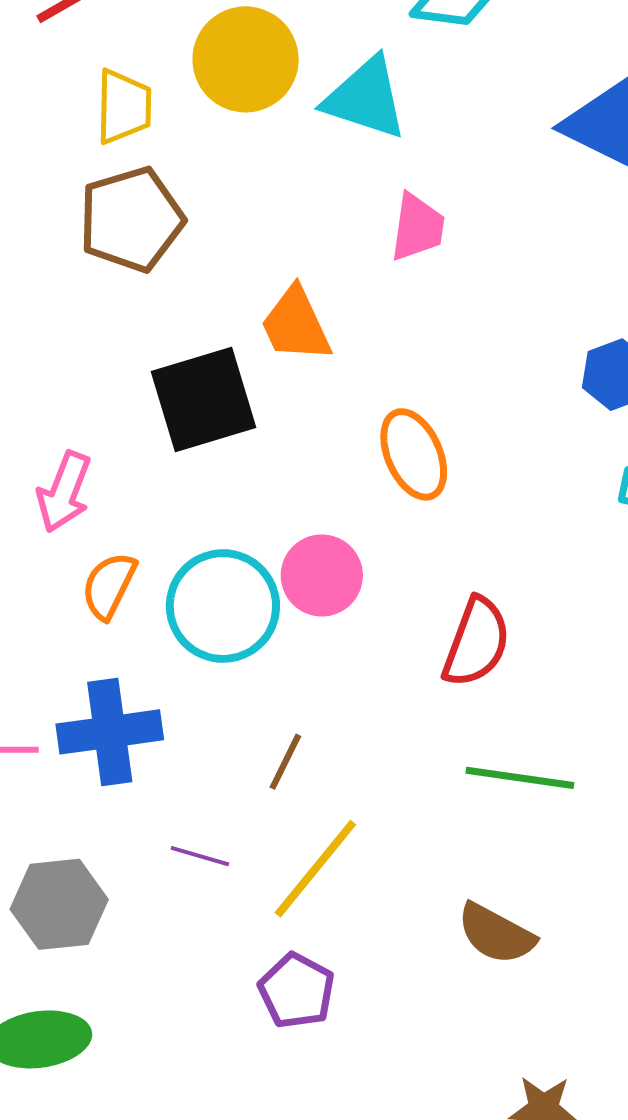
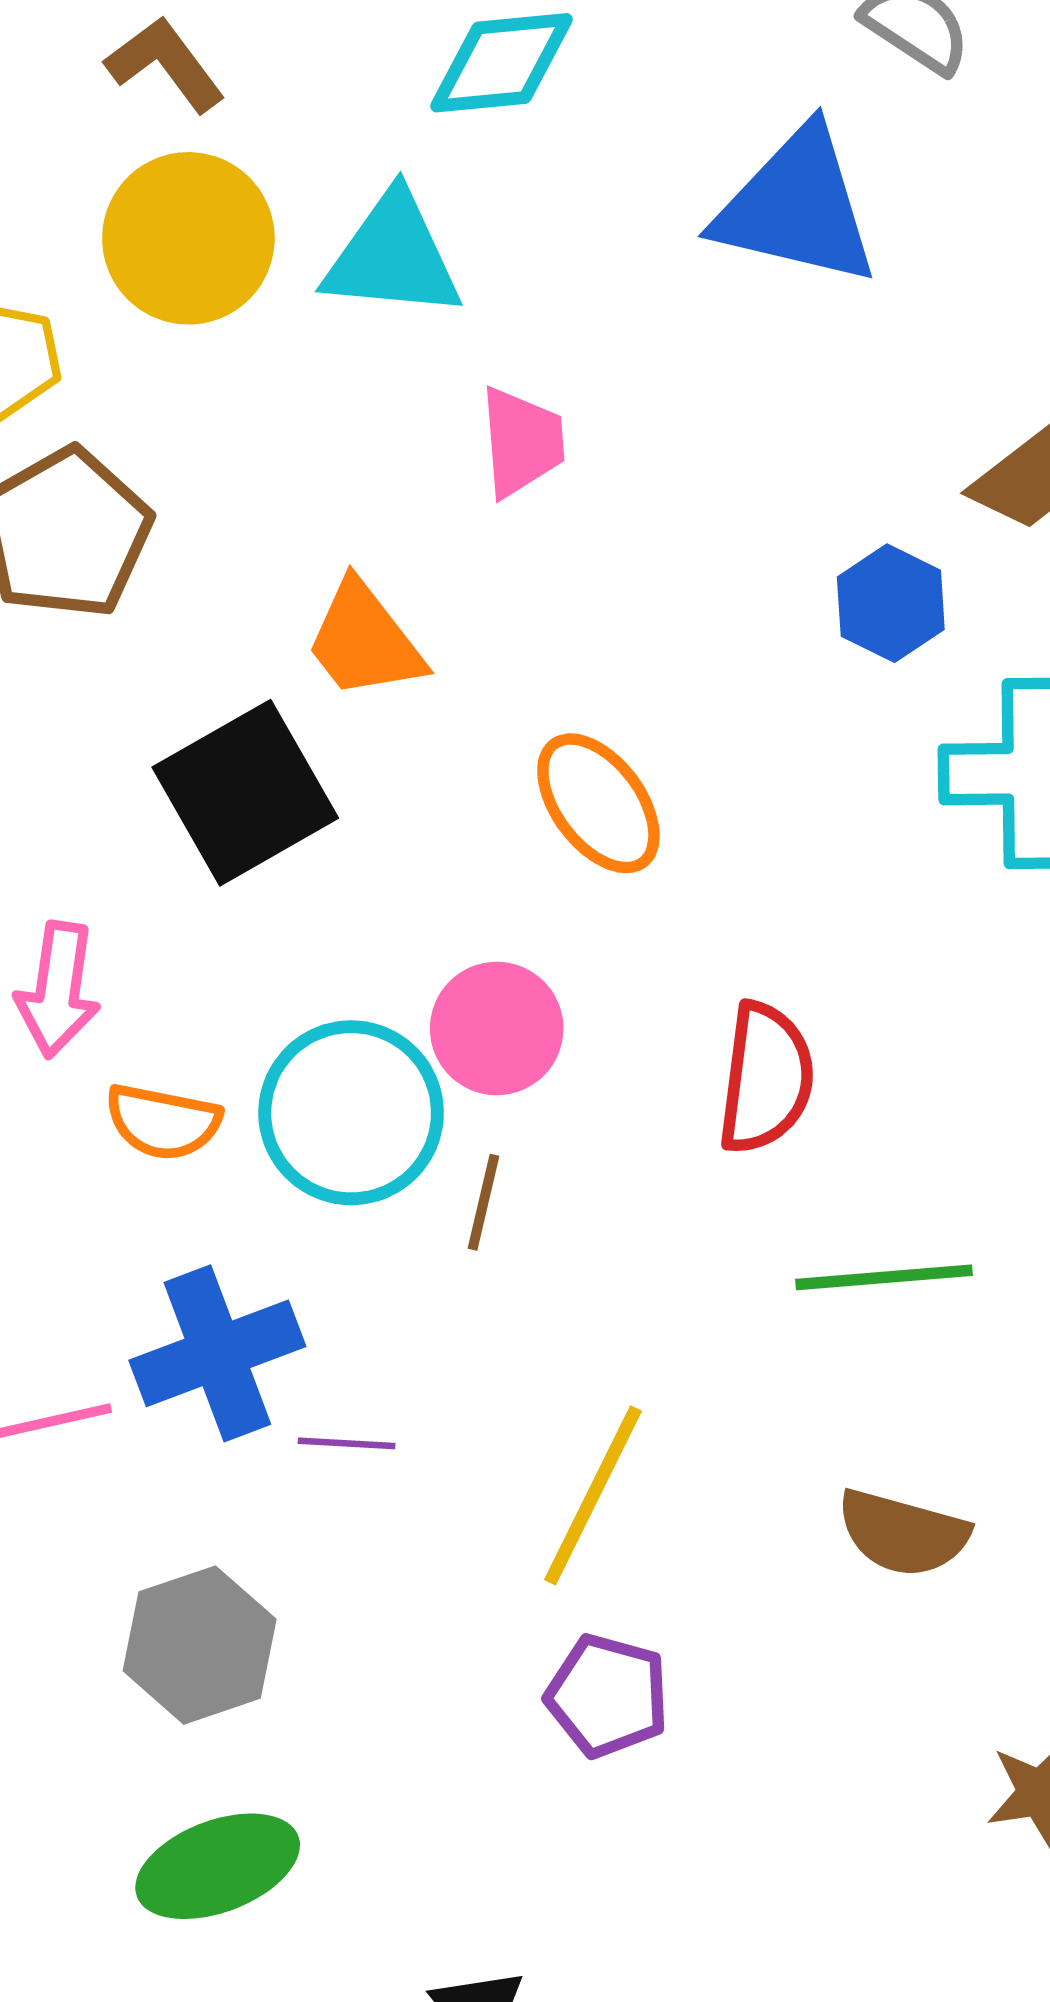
orange semicircle: (109, 586) -> (163, 1122), turned -92
brown line: (285, 762) -> (484, 1202), moved
purple line: (200, 856) -> (347, 1443), moved

